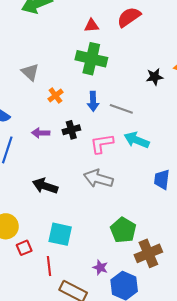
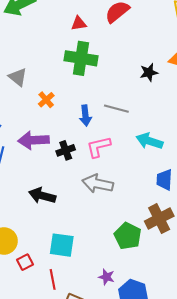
blue arrow: (93, 101) -> (85, 116), moved
black cross: (71, 130) -> (66, 150), moved
purple arrow: (41, 133) -> (34, 140), size x1.6
cyan arrow: (137, 140) -> (150, 141), moved
brown cross: (148, 253) -> (159, 219), moved

